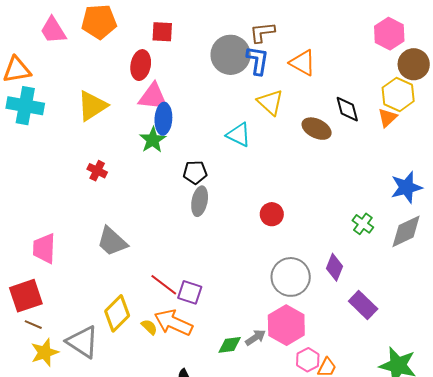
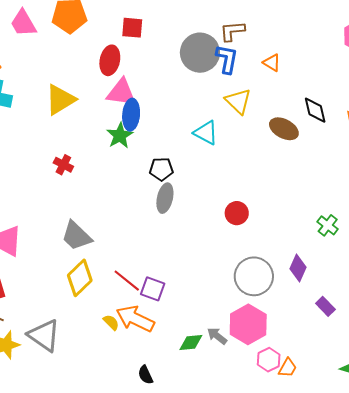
orange triangle: (303, 63) -> (272, 63), size x0.7
purple rectangle: (363, 305) -> (325, 306), size x0.7
yellow diamond: (117, 313) -> (80, 278), moved
gray arrow: (255, 337) -> (217, 336), turned -110

